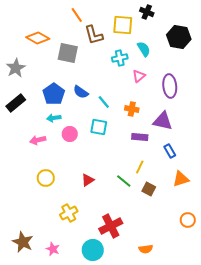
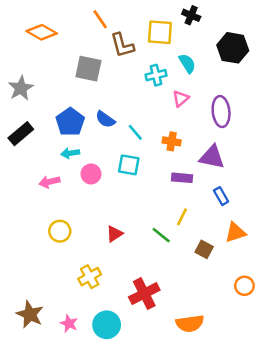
orange diamond: (38, 38) -> (42, 32), moved
brown square: (149, 189) -> (204, 249), moved
orange semicircle: (146, 249) -> (190, 323), size x1.5
cyan circle: (93, 250) -> (107, 325), moved

